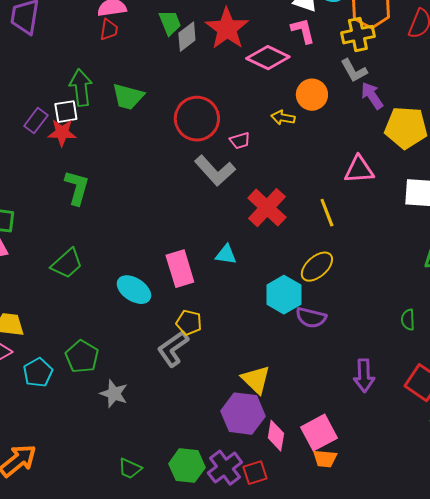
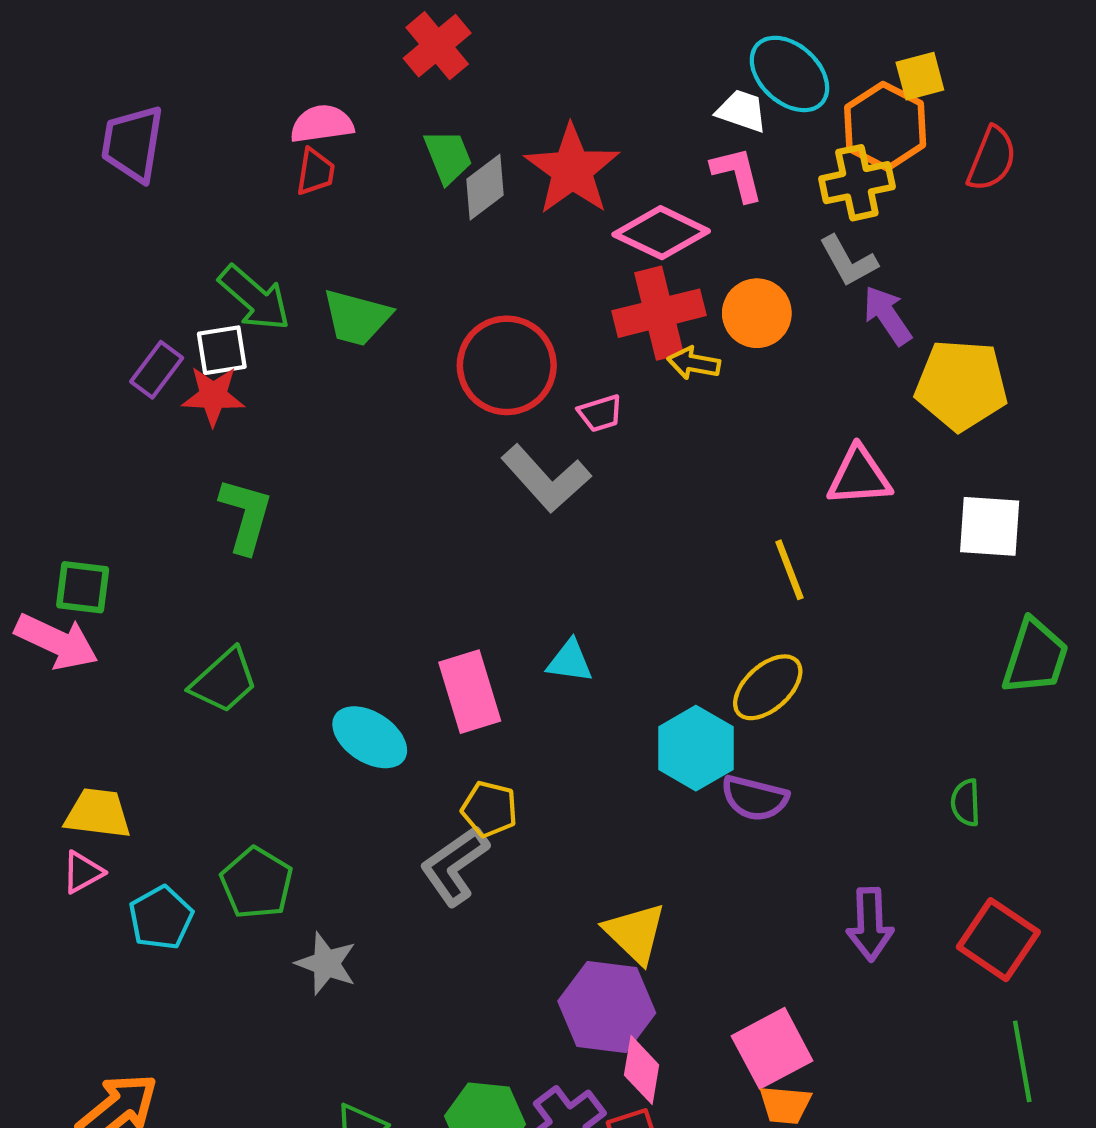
green arrow: (81, 88) -> (254, 298), turned 138
red cross: (267, 208) -> (659, 313), moved, turned 33
pink diamond: (276, 436) -> (642, 1070), moved

